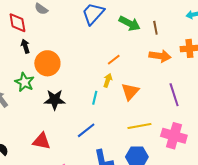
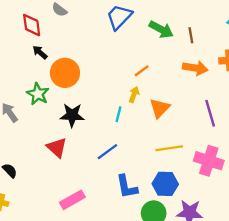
black arrow: (25, 46) -> (40, 52), turned -32
red triangle: (42, 141) -> (57, 148), moved, turned 30

